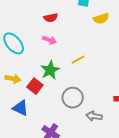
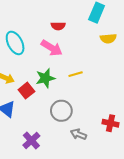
pink arrow: (49, 40) -> (52, 48), size x1.5

